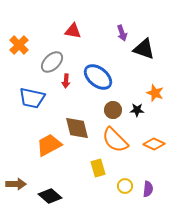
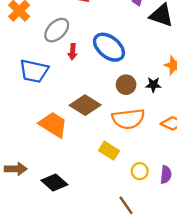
brown diamond: (77, 128) -> (85, 105), turned -44
orange semicircle: (115, 140) -> (128, 119), turned -52
orange trapezoid: (49, 145) -> (53, 125), turned 60
yellow rectangle: (98, 168) -> (109, 151), turned -42

